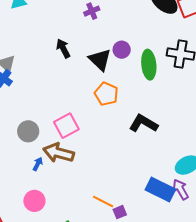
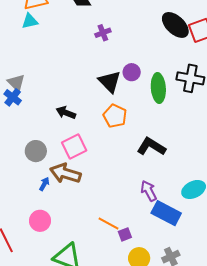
black arrow: (63, 48) -> (66, 113), moved, turned -42
purple arrow: (181, 189) -> (149, 191), moved

